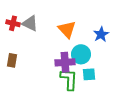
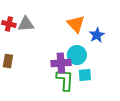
gray triangle: (30, 23) -> (26, 24), turned -30
orange triangle: (67, 29) -> (76, 24), moved

